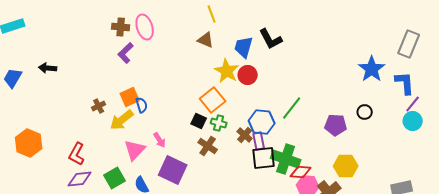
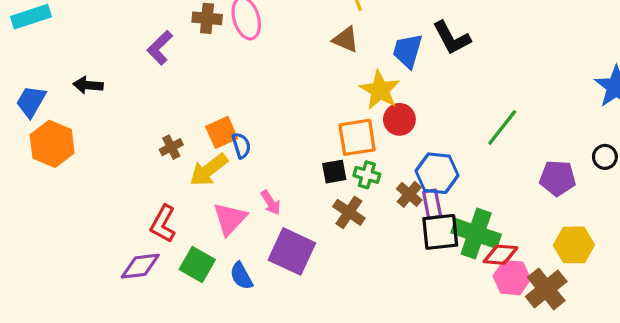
purple L-shape: (126, 53) -> (160, 48), moved
red circle: (248, 75) -> (399, 119), moved
orange square: (213, 100) -> (357, 137), turned 30
green line: (292, 108) -> (502, 128), moved
black square: (199, 121) -> (334, 172), turned -35
orange hexagon: (29, 143) -> (52, 144), moved
red L-shape: (77, 154) -> (163, 224), moved
green square: (115, 178) -> (197, 264), turned -30

